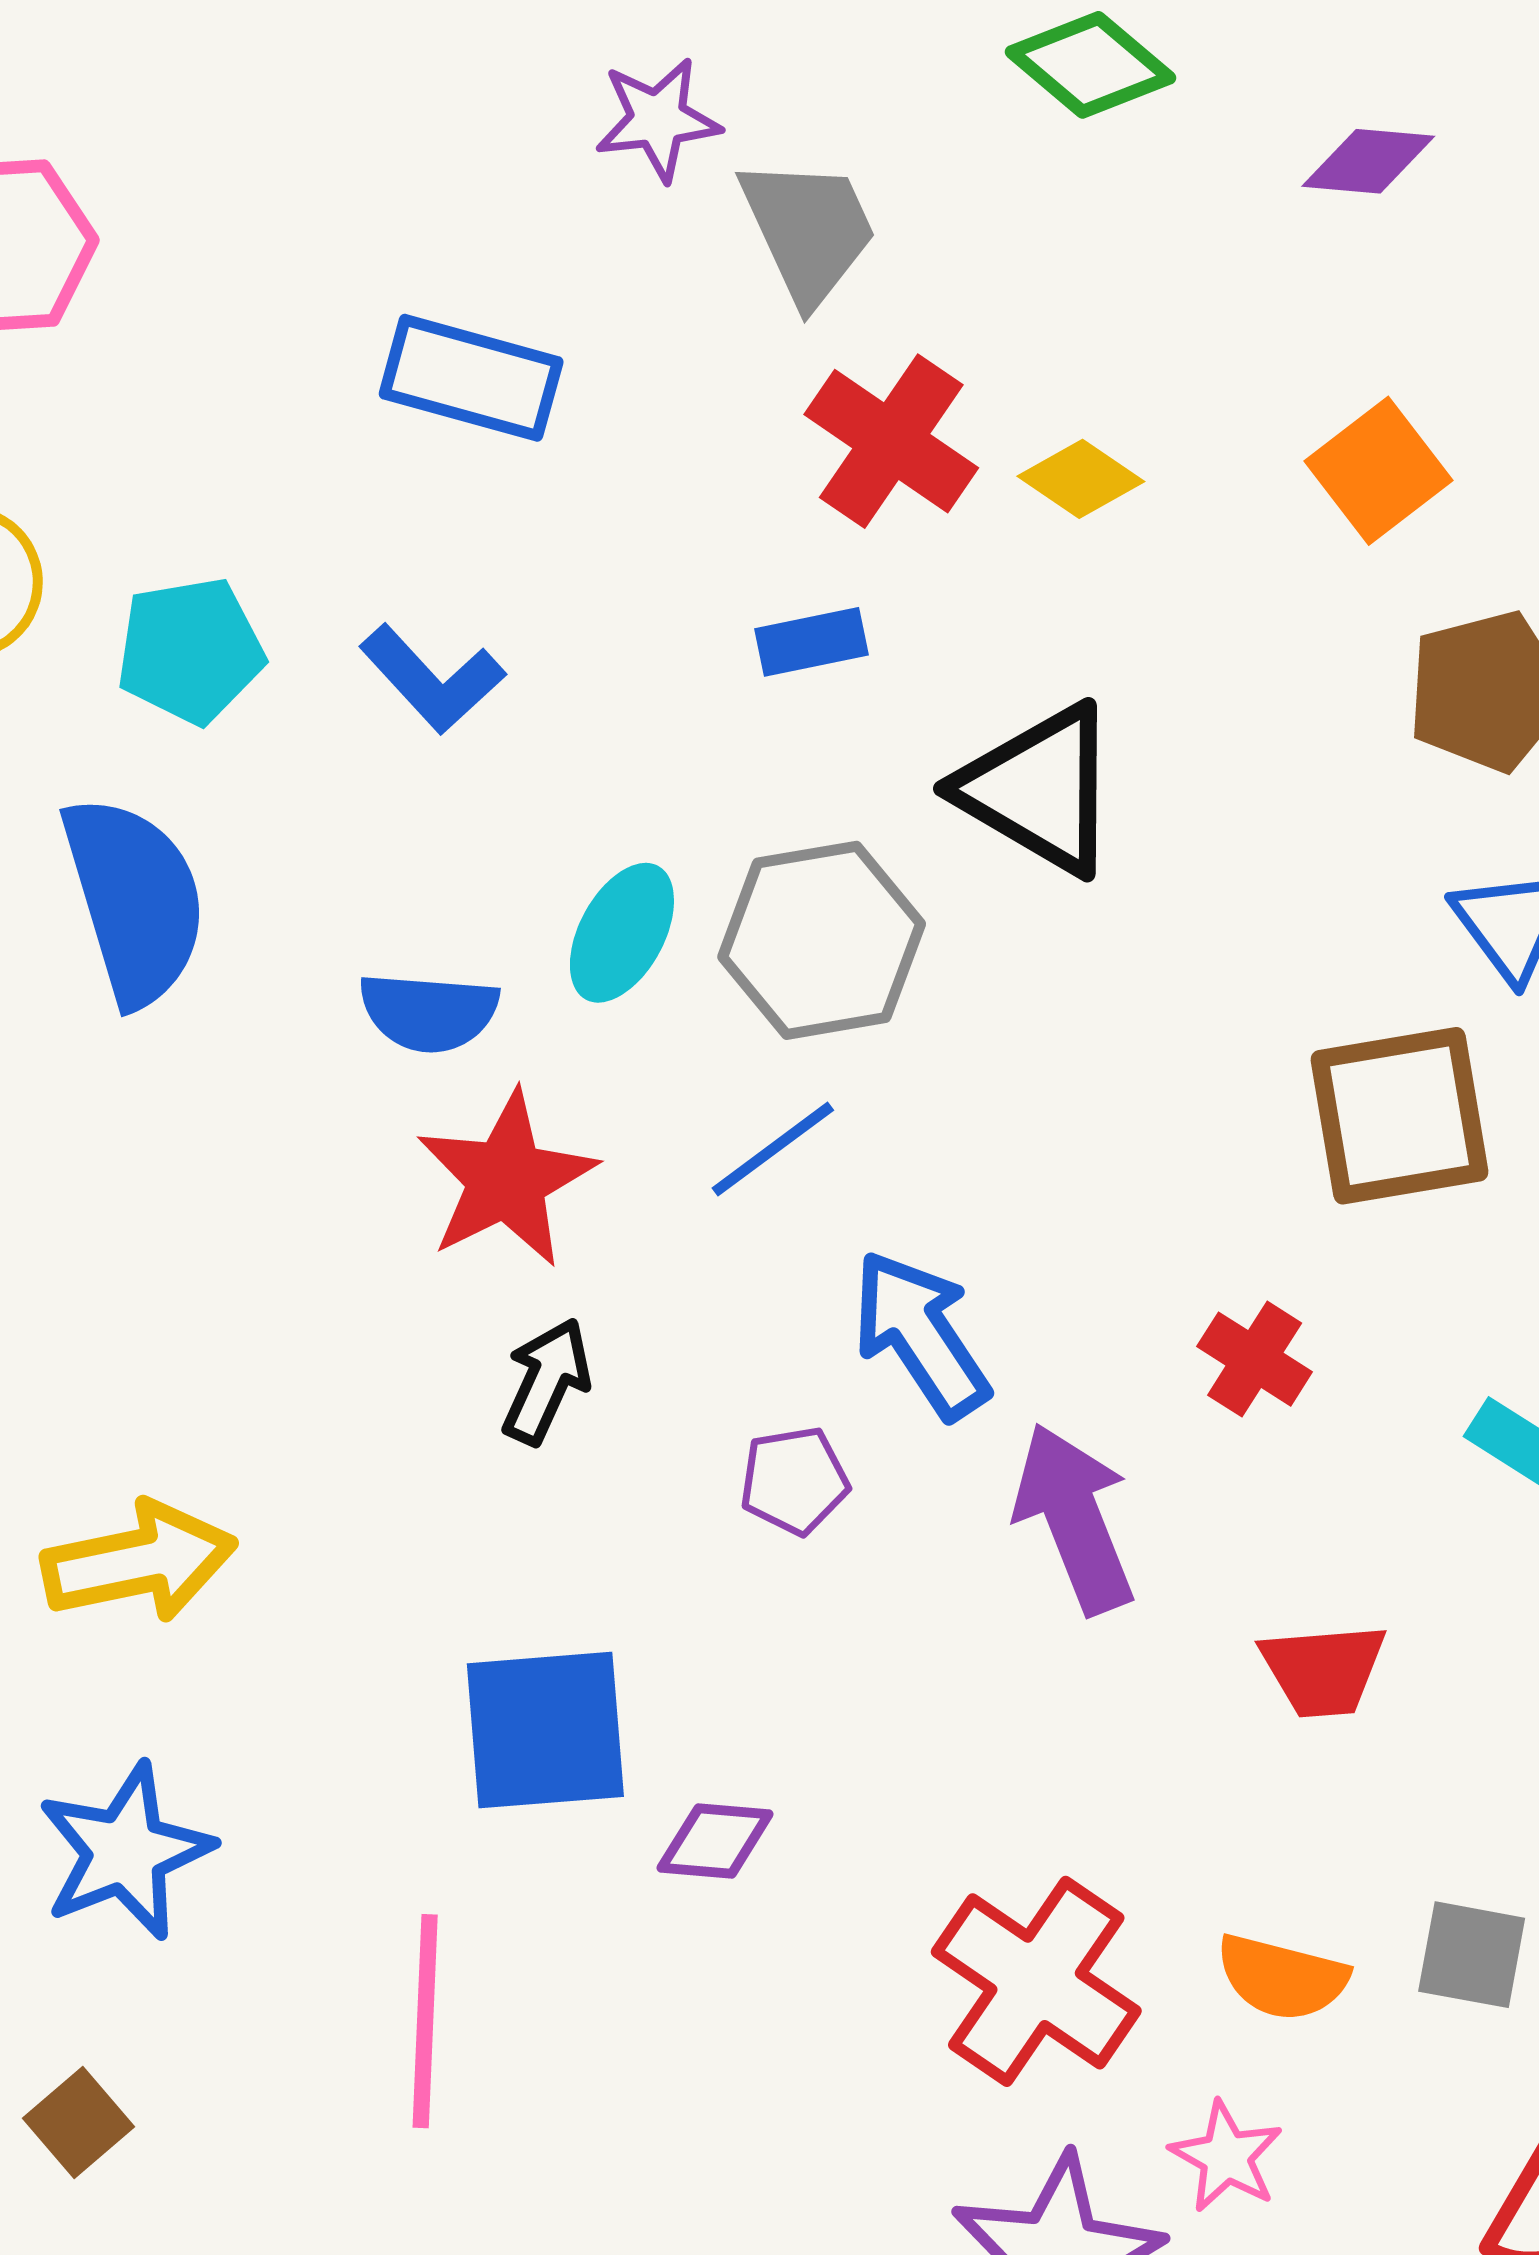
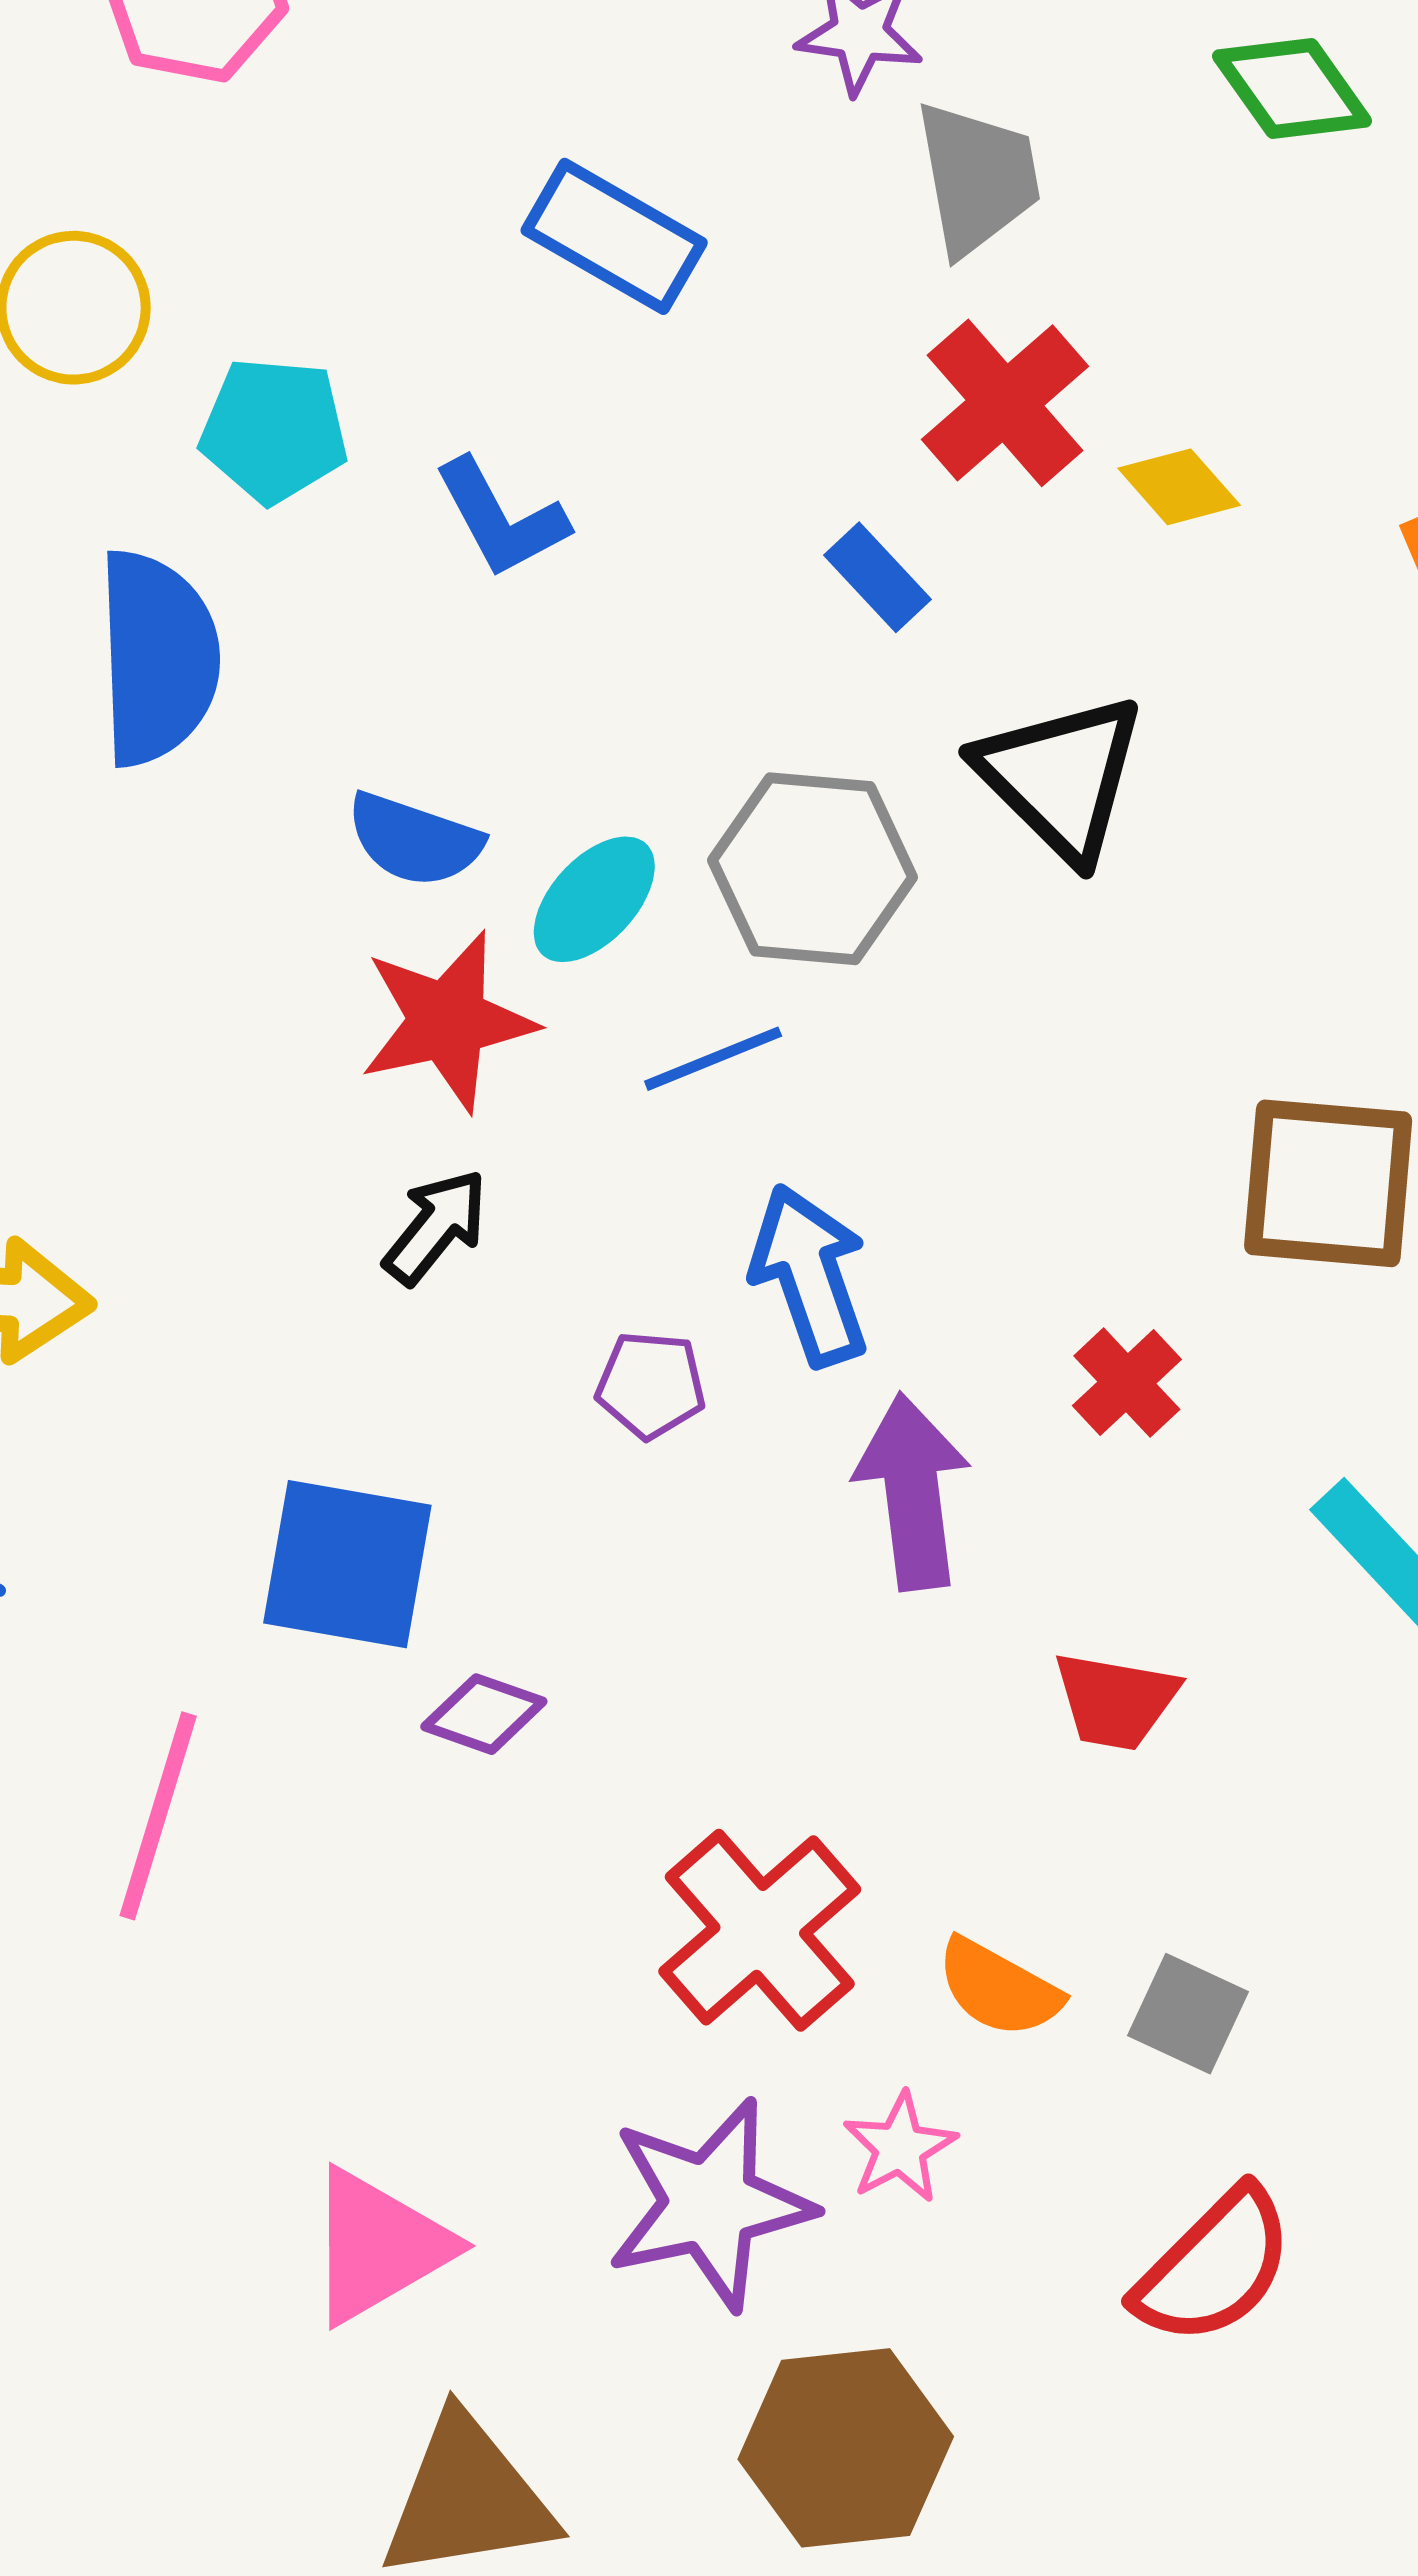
blue rectangle: (811, 642) -> (877, 577), turned 44
cyan ellipse: (622, 933) -> (594, 899), moved

